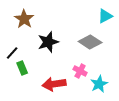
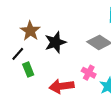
brown star: (24, 19) -> (30, 31), moved

